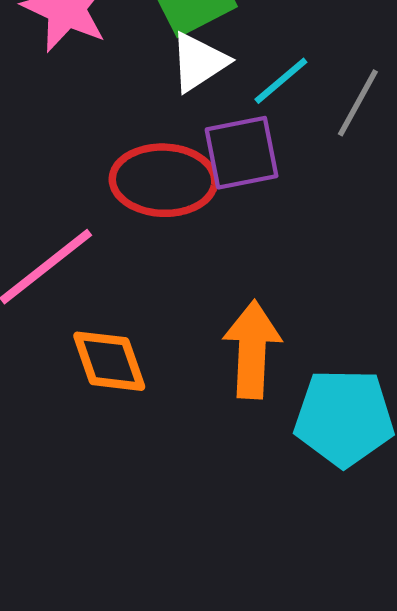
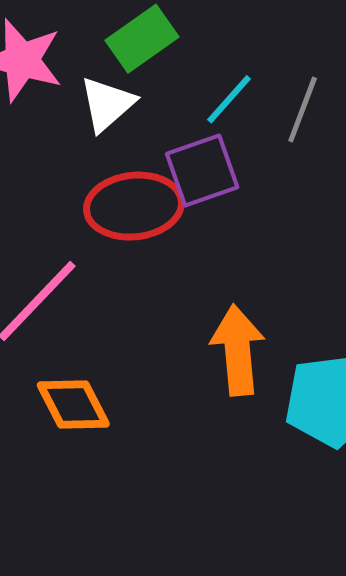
white triangle: (199, 62) -> (107, 104), moved
orange diamond: (109, 361) -> (73, 404), moved

